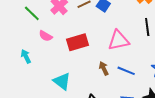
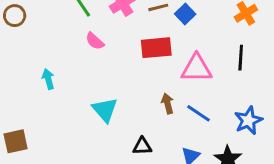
red rectangle: (78, 42) -> (156, 48), moved
cyan arrow: (26, 56) -> (48, 79), moved

